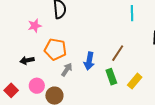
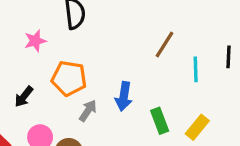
cyan line: (132, 13) -> (196, 69), moved
brown line: (118, 53) -> (165, 45), moved
black arrow: (27, 60) -> (24, 97), turned -40

